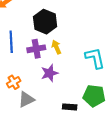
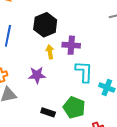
purple cross: (36, 49) -> (71, 45), moved

